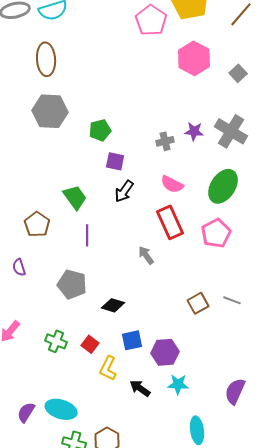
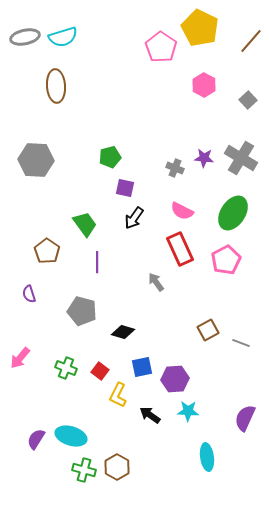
pink hexagon: (194, 58) -> (204, 85), size x0.7
gray hexagon: (50, 111) -> (36, 160), moved
gray cross: (165, 141) -> (175, 168), turned 36
gray line: (232, 300) -> (241, 343), moved

